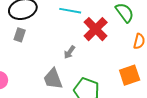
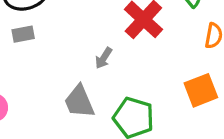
gray rectangle: (20, 35) -> (23, 34), turned 64

